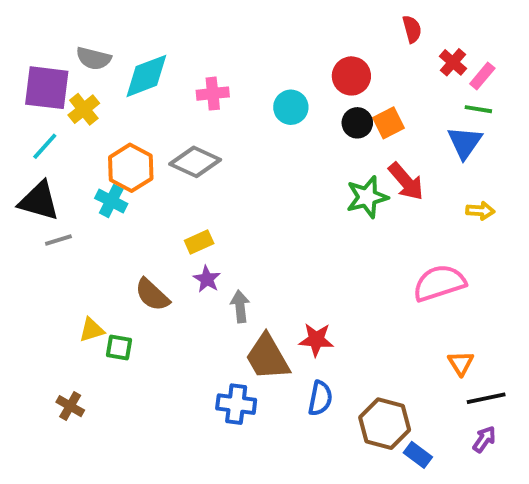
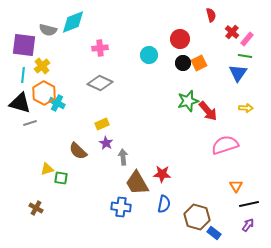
cyan diamond: (146, 76) -> (73, 22), moved
pink cross: (213, 94) -> (100, 48), moved
yellow cross: (84, 109) -> (42, 66), moved
cyan line: (45, 146) -> (23, 75), turned -35
orange hexagon: (131, 168) -> (44, 93), moved
red arrow: (406, 181) -> (208, 111), moved

